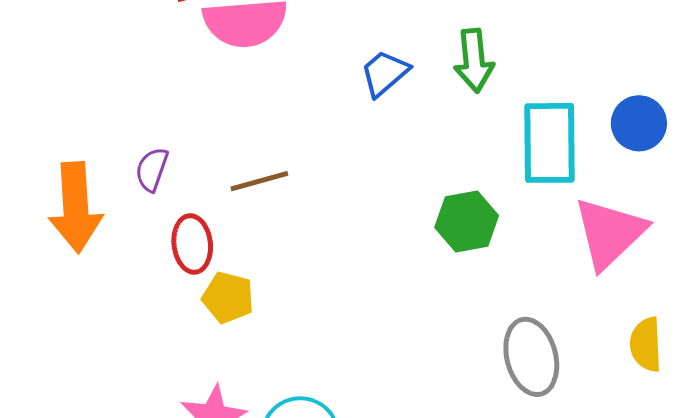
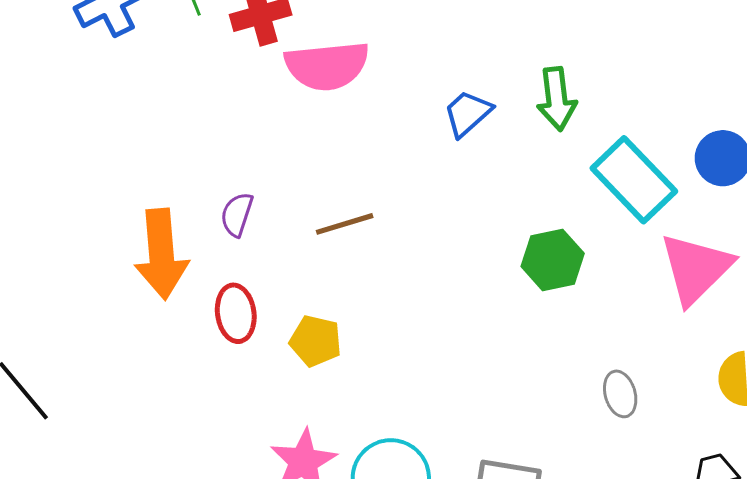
cyan rectangle: (550, 143) -> (634, 180), turned -42
red ellipse: (192, 244) -> (236, 313), moved
gray ellipse: (531, 357) -> (620, 394), size x0.6

